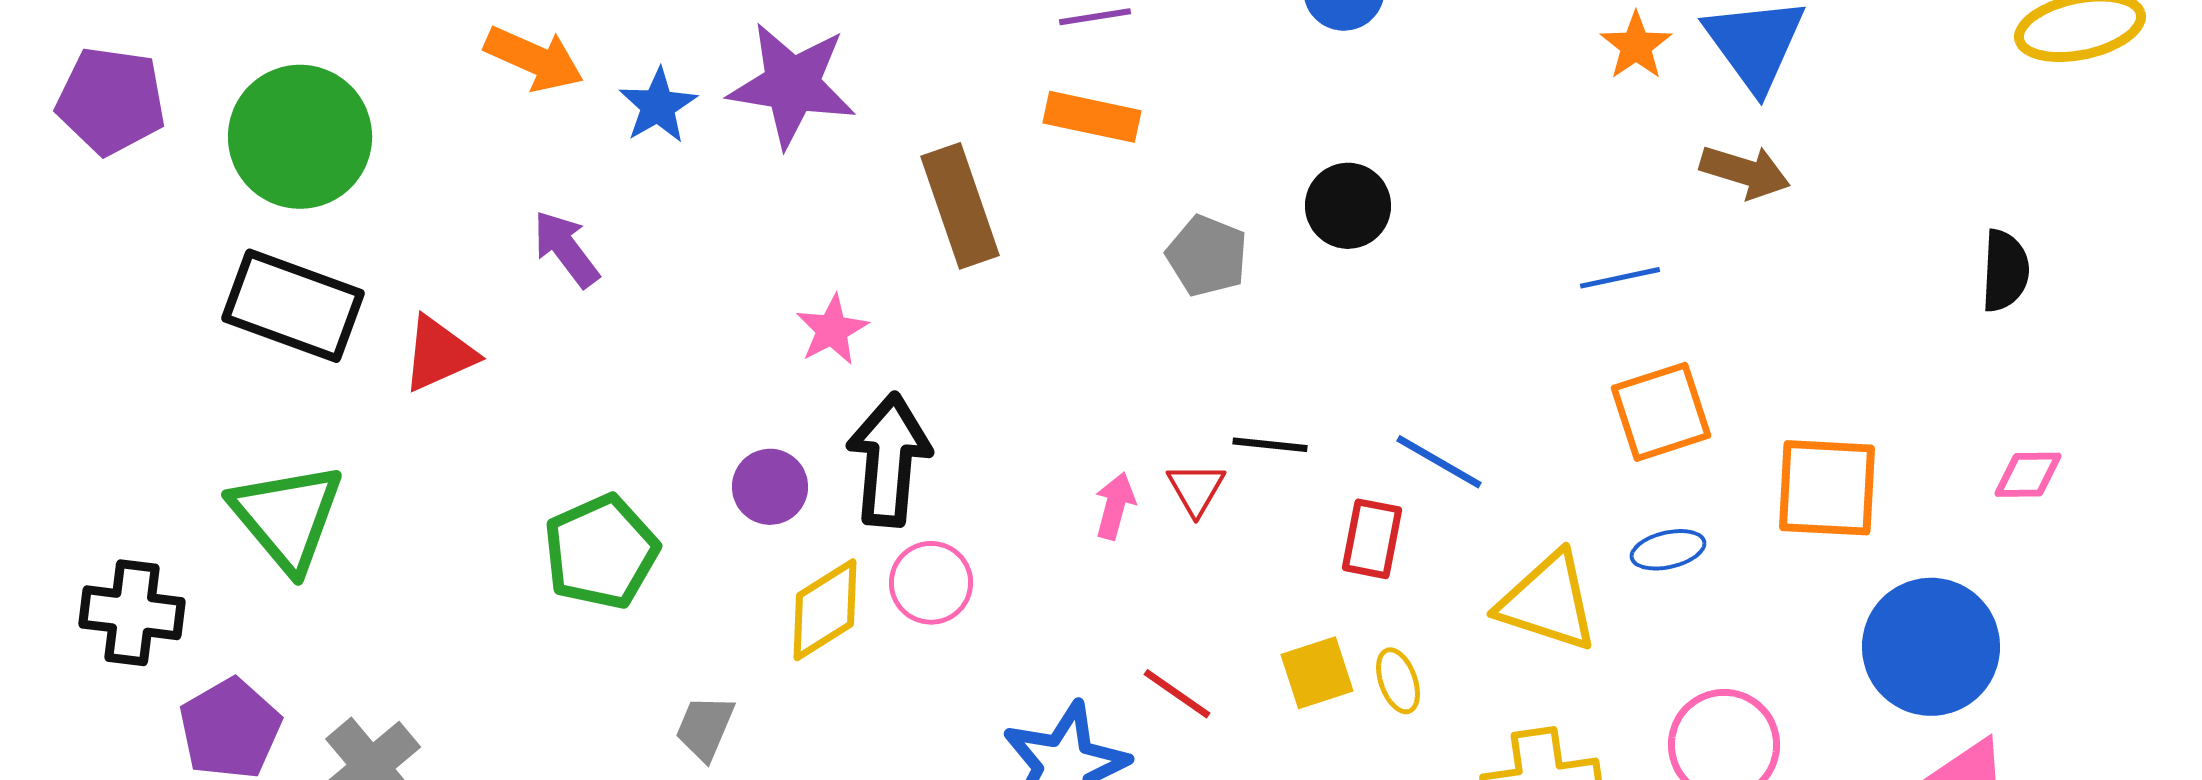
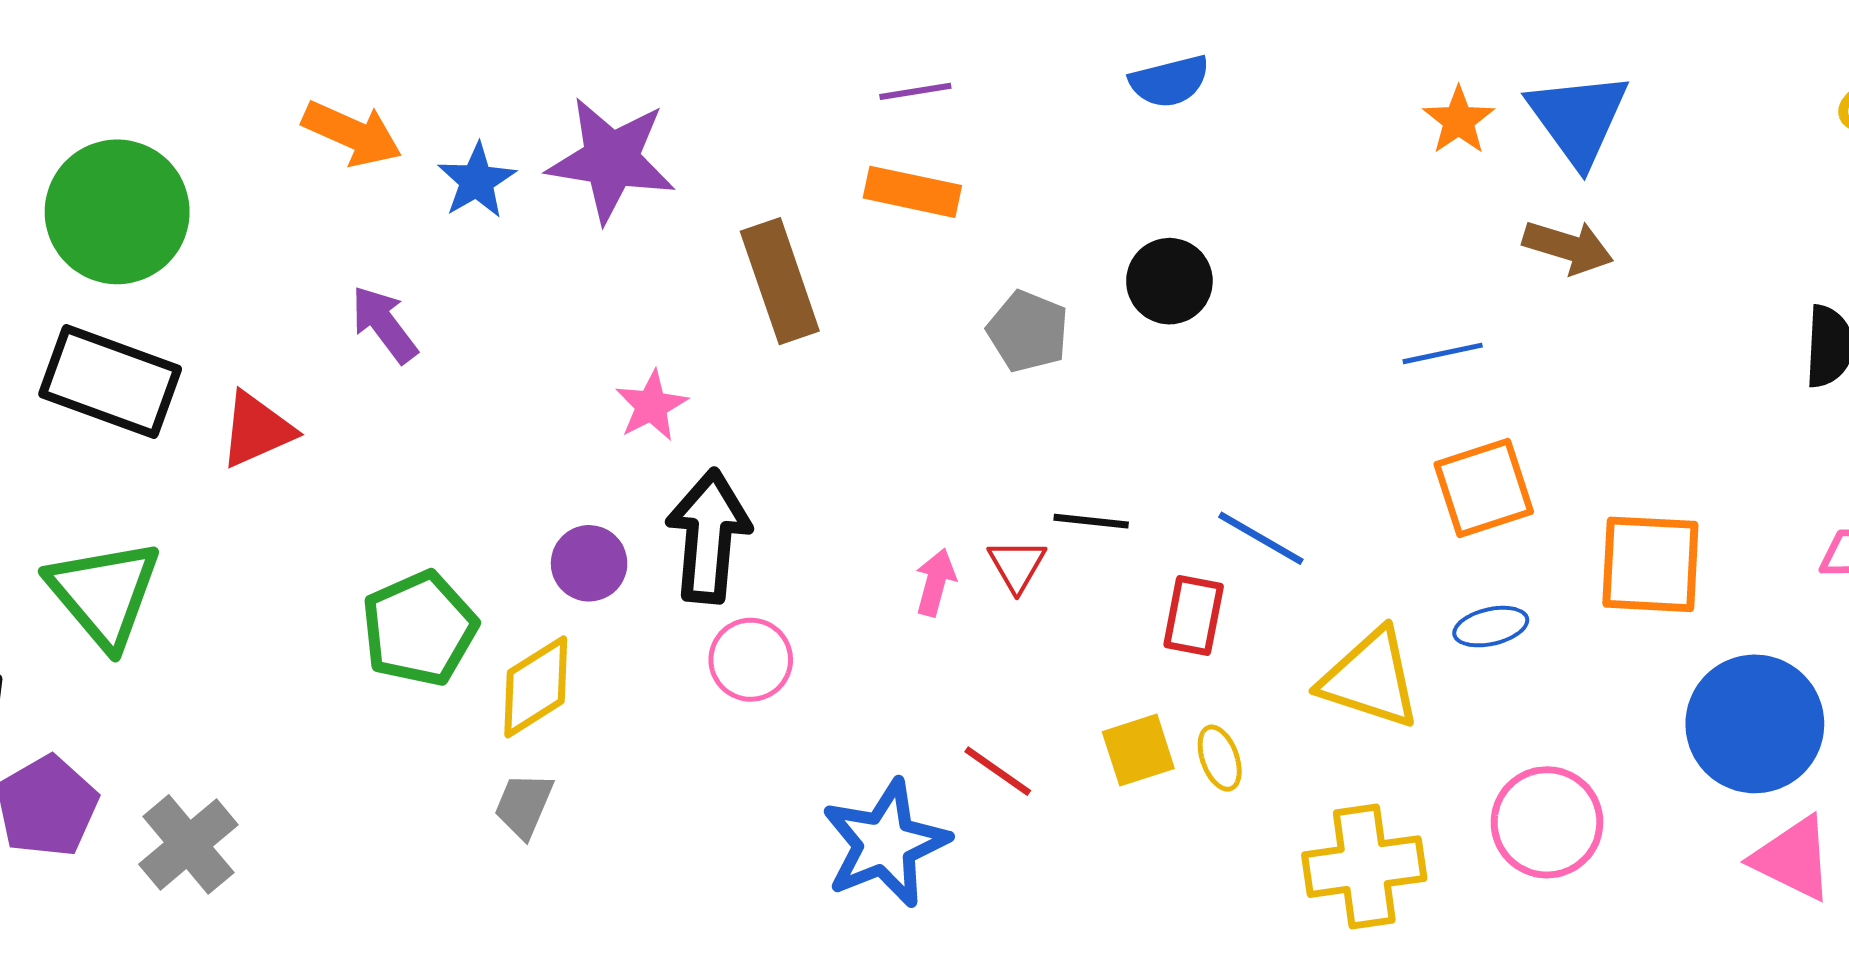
yellow diamond: (825, 610) -> (536, 687), moved

